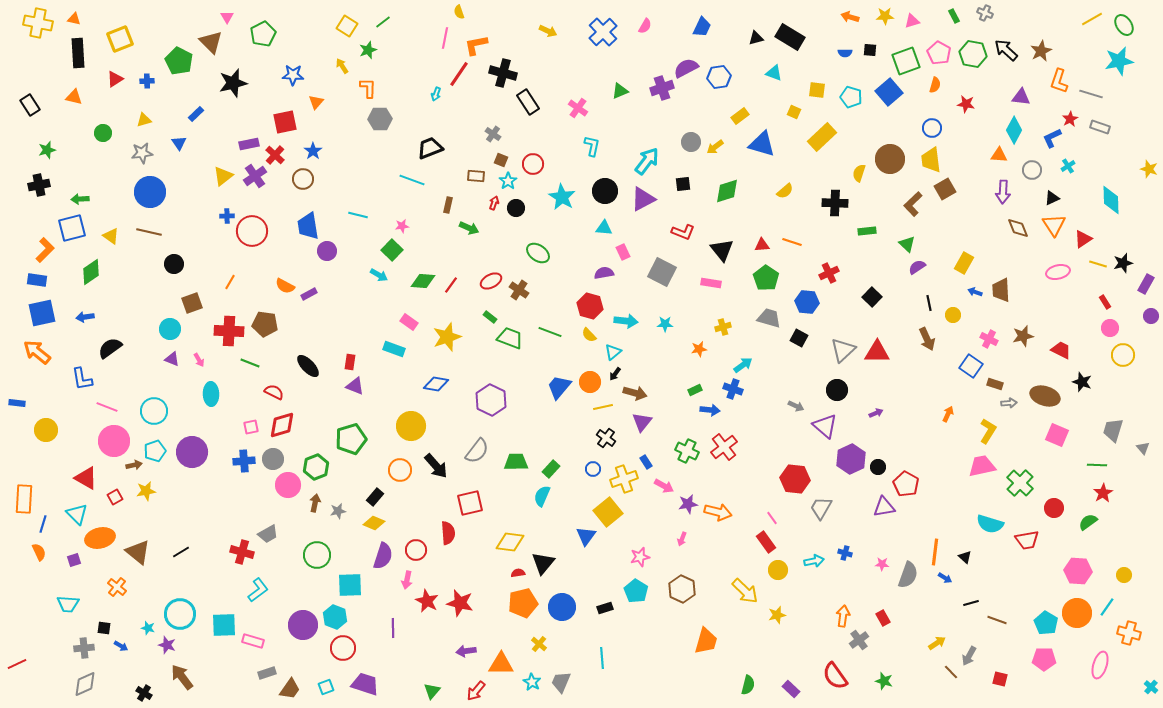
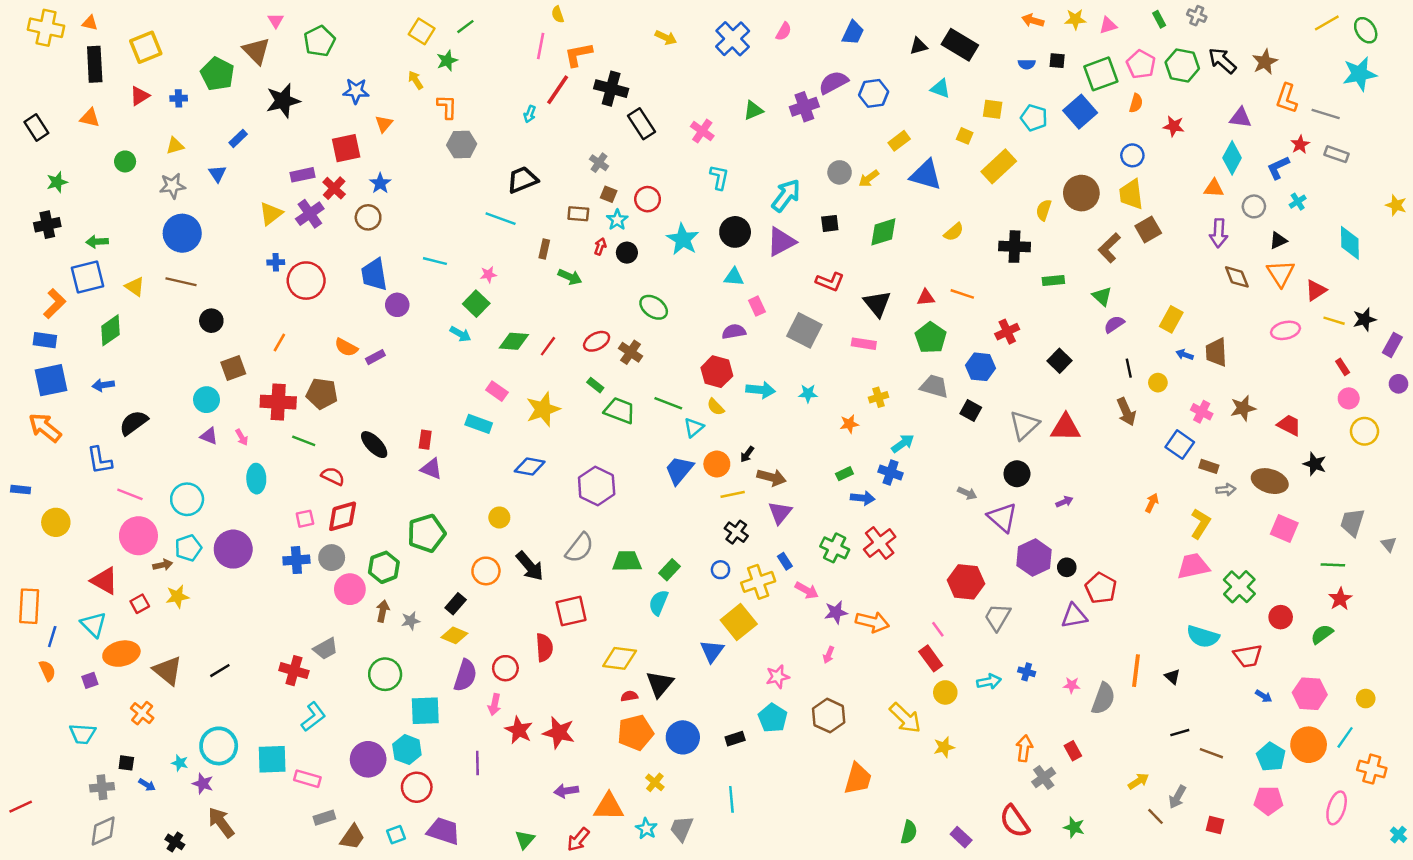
cyan triangle: (613, 352) -> (694, 428), moved
yellow circle: (411, 426) -> (499, 517), size x0.6
blue arrow: (945, 578) -> (1264, 696), moved

